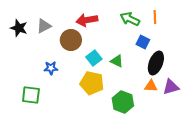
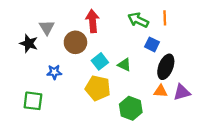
red arrow: (87, 20) -> (92, 21), turned 95
gray triangle: (44, 26) -> (47, 27), turned -35
black star: (19, 28) -> (29, 43), moved

